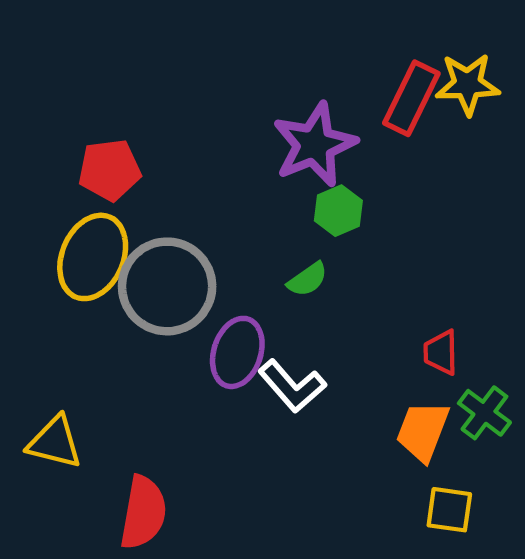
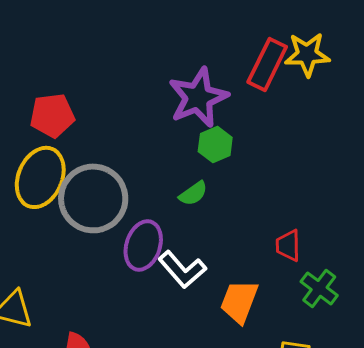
orange trapezoid: (423, 431) -> (239, 301), moved

